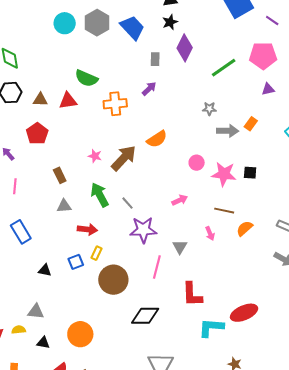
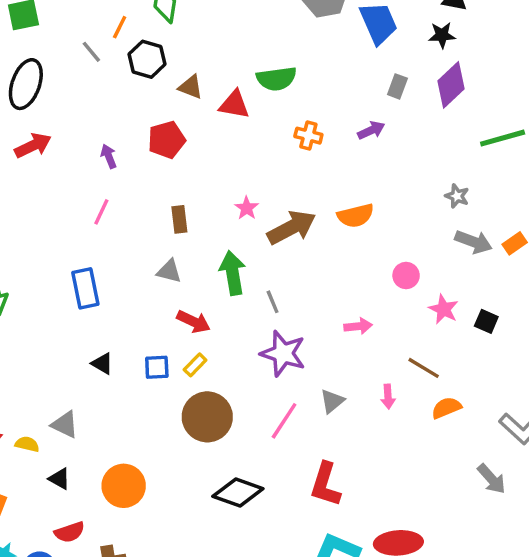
green semicircle: (86, 78) -> (276, 79), turned -50
orange cross: (115, 104) -> (308, 136), size x0.7
pink star: (224, 174) -> (444, 309), size x0.7

